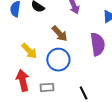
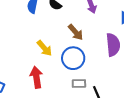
gray rectangle: (47, 87) -> (79, 84), moved

